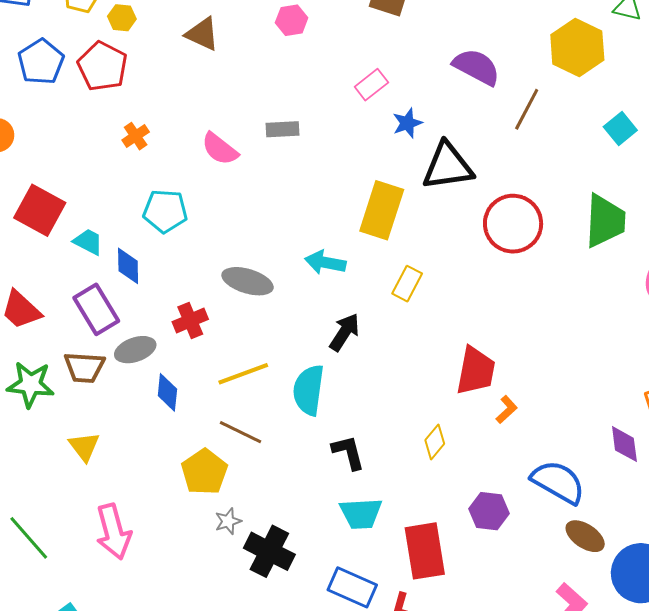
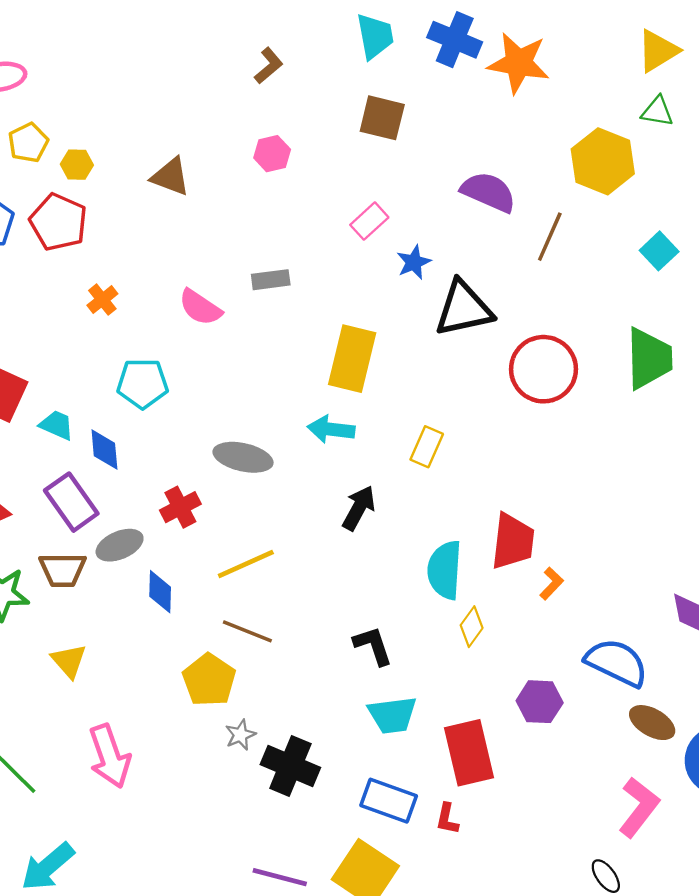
yellow rectangle: (382, 210) -> (352, 359), moved
cyan semicircle: (309, 390) -> (445, 570), moved

